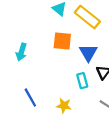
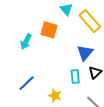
orange square: (62, 41) -> (49, 30), moved
blue line: (30, 98) -> (27, 83), turned 66

